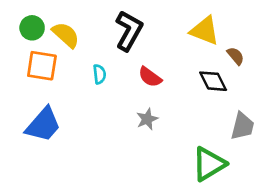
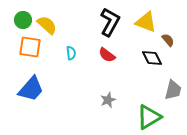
black L-shape: (129, 31) -> (110, 22), moved
gray star: (147, 119) -> (108, 100), moved

